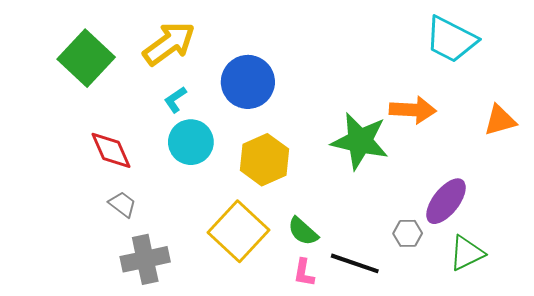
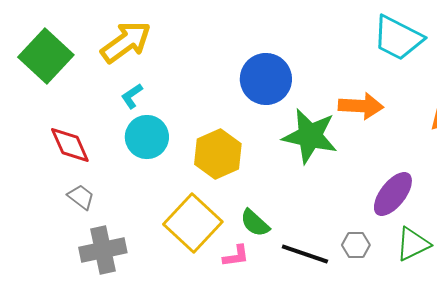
blue circle: (248, 82) -> (266, 79), moved
gray hexagon: (408, 233) -> (356, 245), moved
pink L-shape: (304, 273) -> (236, 256), moved, turned -108

